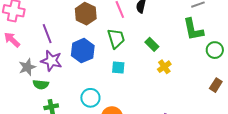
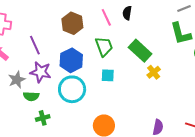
green rectangle: (152, 44) -> (140, 51), size x1.6
cyan circle: (90, 98) -> (72, 89), moved, size x1.4

